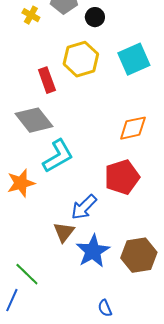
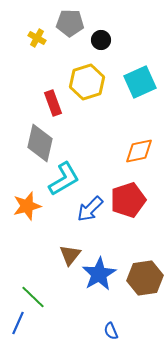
gray diamond: (34, 120) -> (40, 143), turned 51
blue arrow: (84, 207) -> (90, 209), moved

